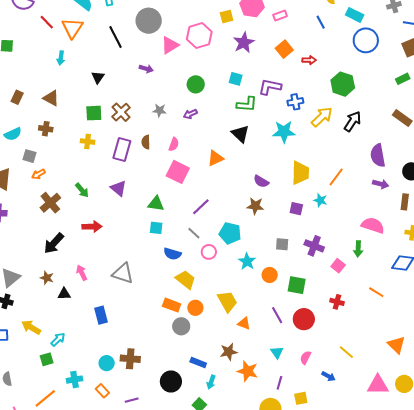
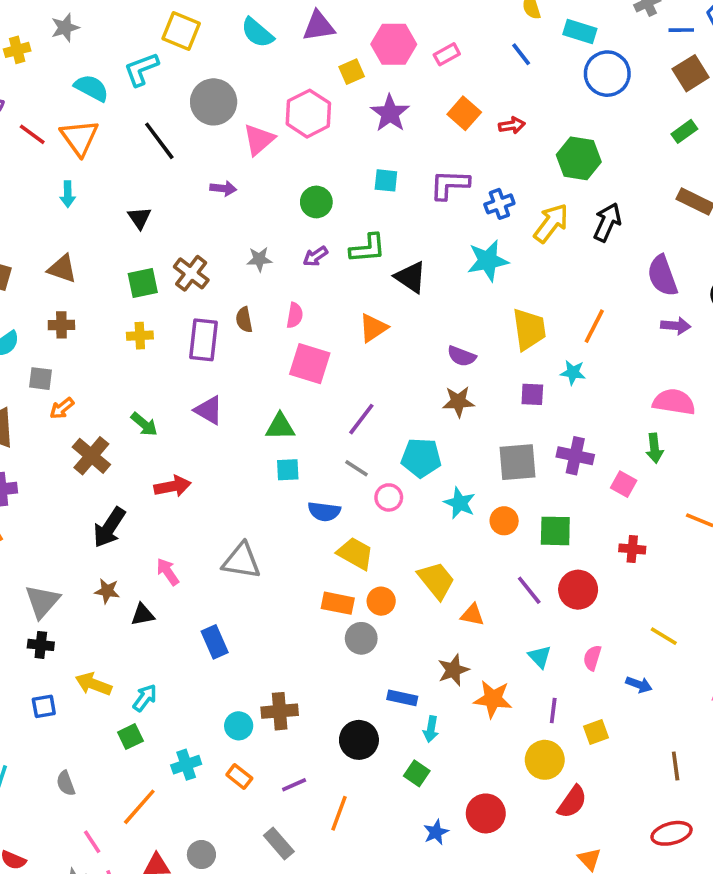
green L-shape: (247, 104) -> (368, 248), moved
gray square: (282, 244) -> (517, 462), size x1.6

